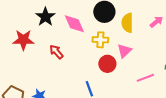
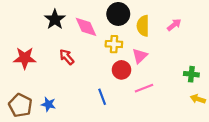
red star: (23, 40) -> (25, 58), moved
pink line: (145, 78) -> (144, 88), moved

